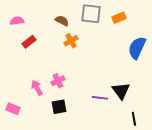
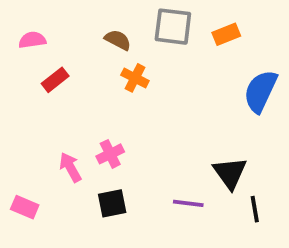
orange cross: (71, 41) -> (135, 78), turned -32
purple line: (100, 98) -> (188, 203), moved
black line: (134, 119) -> (255, 209), moved

